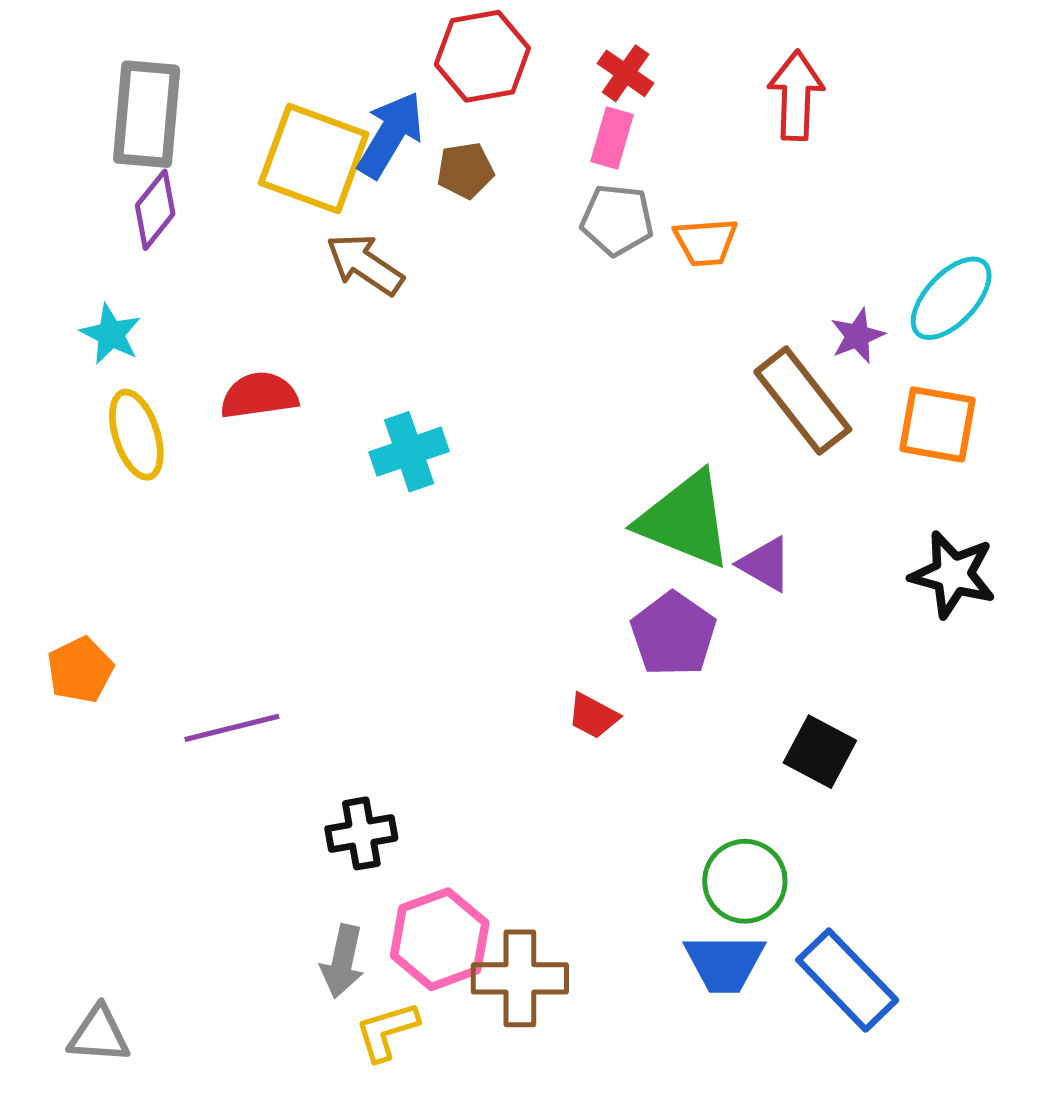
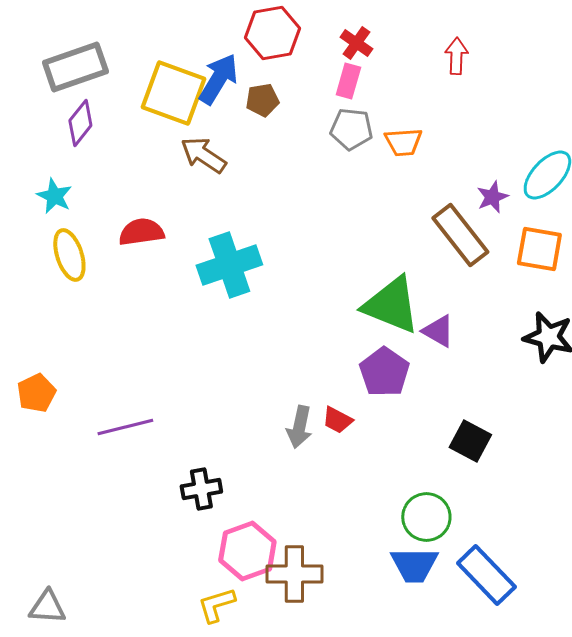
red arrow: (796, 95) -> (456, 56), size x0.7
gray rectangle: (147, 114) -> (75, 67), turned 66
cyan cross: (409, 452) -> (229, 265), size x1.4
gray arrow: (343, 961) -> (299, 427), moved

